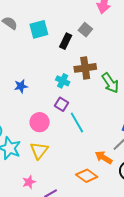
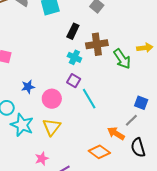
black rectangle: (66, 41) -> (73, 31), moved
blue star: (21, 86) -> (28, 87), moved

